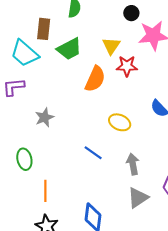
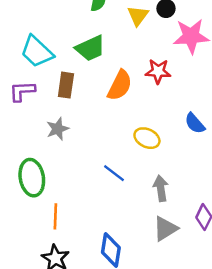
brown rectangle: (44, 29) -> (66, 85), moved
yellow triangle: (111, 46) -> (138, 16), moved
green ellipse: (24, 159) -> (32, 178), size x1.4

